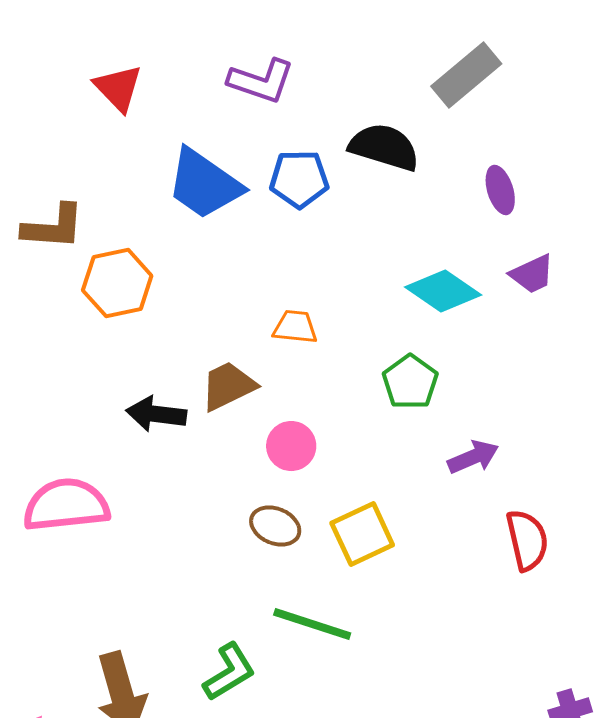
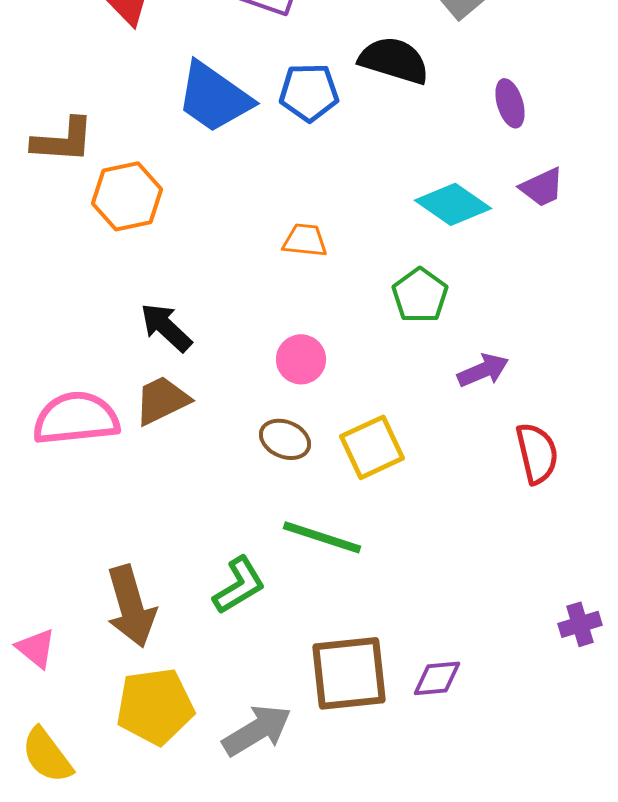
brown trapezoid: (228, 386) -> (162, 400), moved
black arrow: (156, 414) -> (166, 327), turned 36

